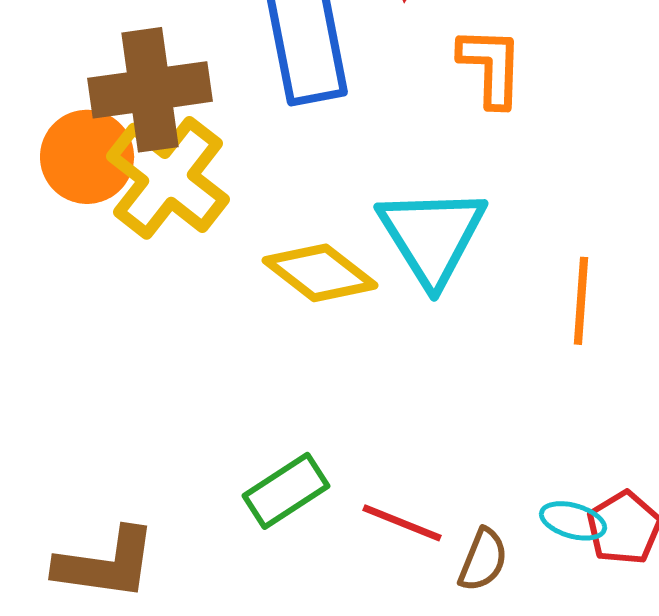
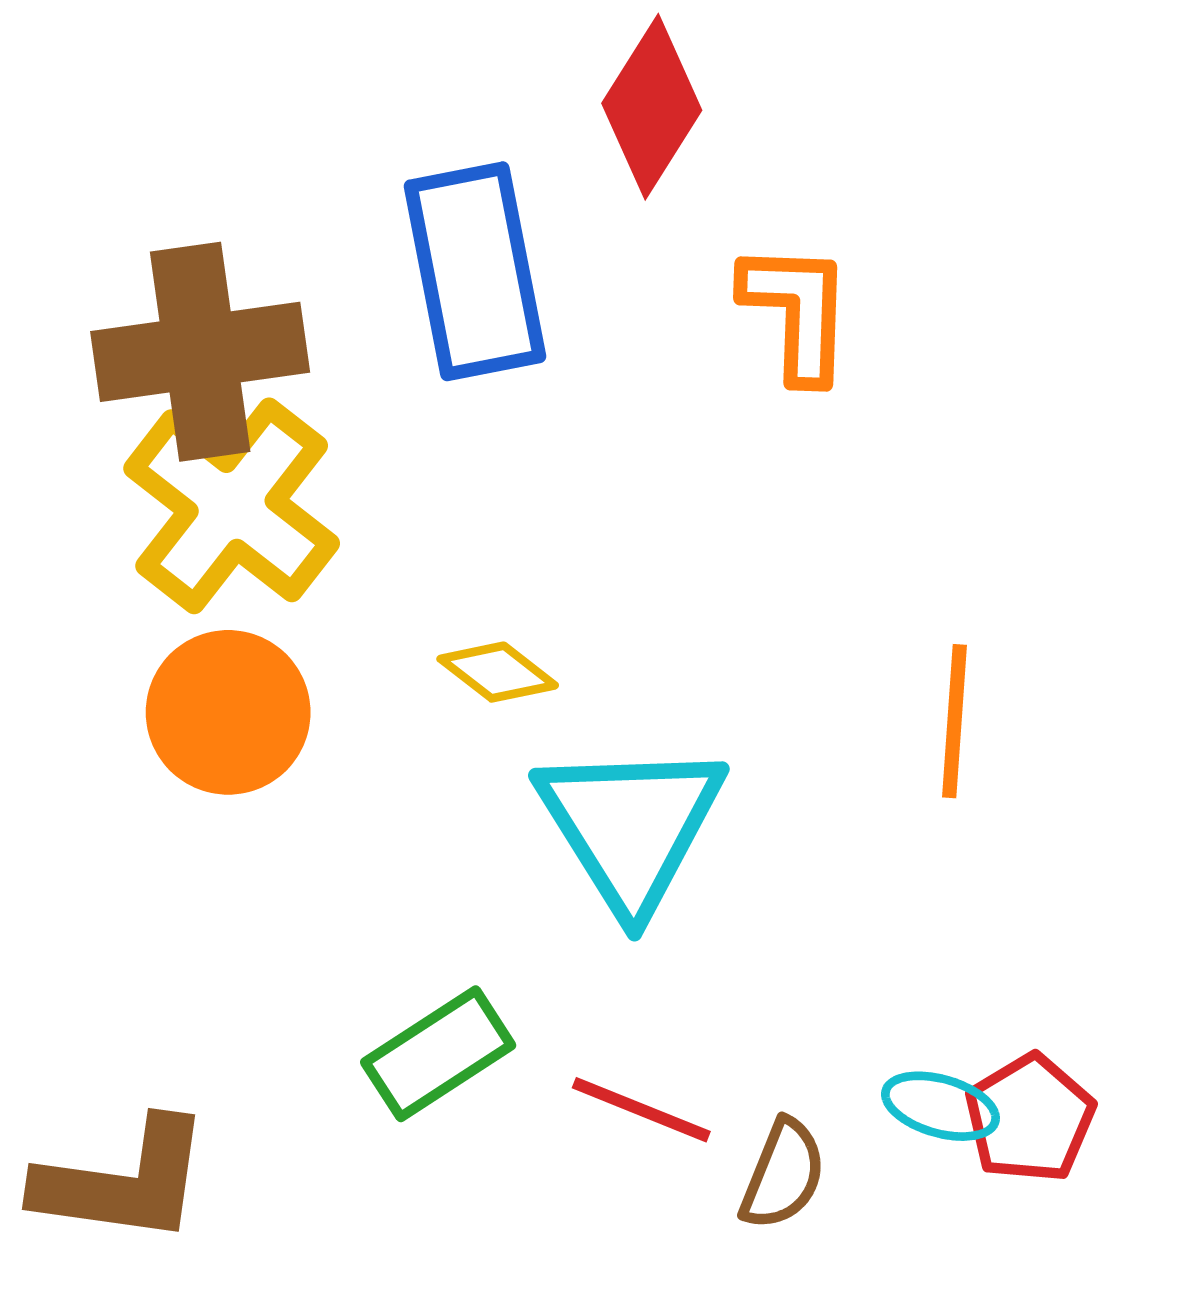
orange circle: (87, 157) -> (228, 712), moved
cyan triangle: (432, 236) -> (631, 826), moved
yellow diamond: (320, 273) -> (498, 672), size x0.6

